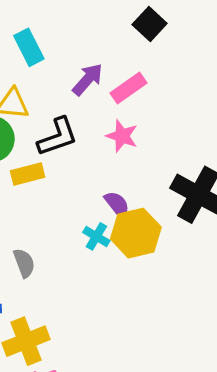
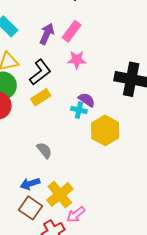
yellow rectangle: (28, 174) -> (41, 97), moved
yellow hexagon: (136, 233) -> (105, 130), moved
cyan cross: (96, 236) -> (79, 110), moved

